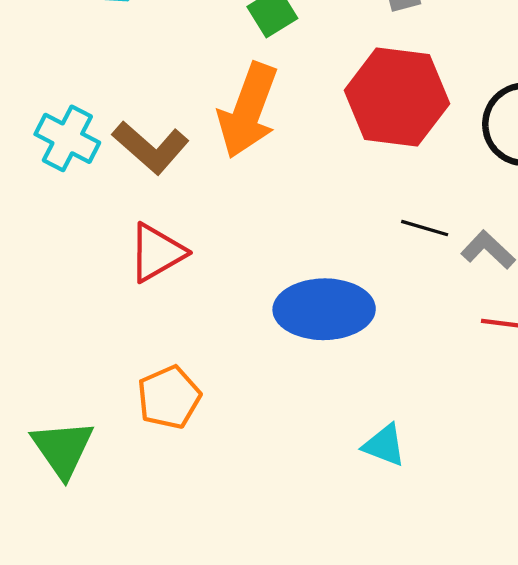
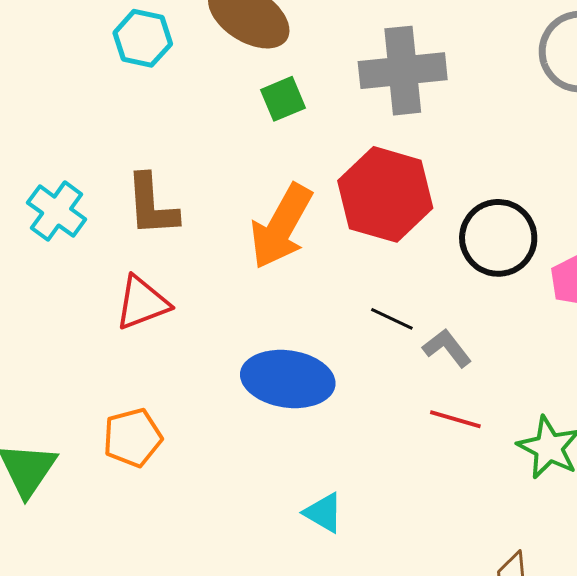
orange arrow: (248, 110) -> (281, 226), moved
cyan cross: (67, 138) -> (57, 211), moved
brown L-shape: (151, 147) -> (152, 205), turned 36

